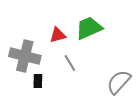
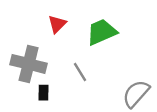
red triangle: (58, 35) -> (57, 24), moved, turned -30

